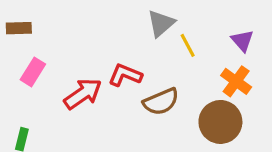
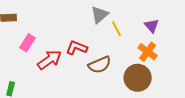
pink rectangle: (33, 72) -> (28, 43), moved

